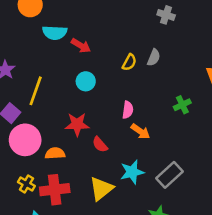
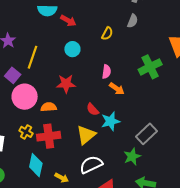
gray semicircle: (154, 58) -> (133, 21), moved
green cross: (182, 105) -> (150, 67), size x1.6
red semicircle: (100, 144) -> (93, 109), moved
gray rectangle: (169, 175) -> (146, 134), moved

